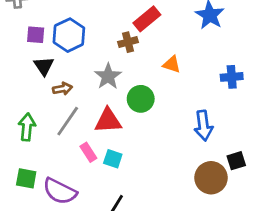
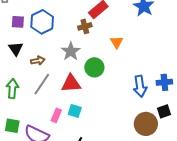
orange triangle: (172, 64) -> (117, 42), turned 40
black triangle: (44, 66) -> (16, 49), moved
blue cross: (232, 77) -> (164, 82), moved
pink rectangle: (88, 152) -> (56, 115), moved, turned 56

